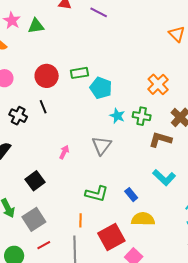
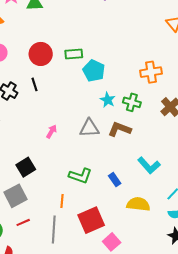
orange cross: (158, 84) -> (151, 72), turned 30
brown L-shape: (160, 140) -> (120, 129), moved
gray triangle: (102, 145) -> (89, 128), turned 45
black square: (35, 181) -> (26, 167), moved
yellow semicircle: (143, 219) -> (138, 204), moved

